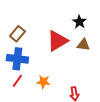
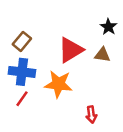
black star: (79, 22) -> (108, 27), moved
orange star: (43, 82) -> (58, 84), moved, size x1.6

